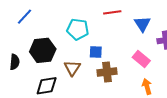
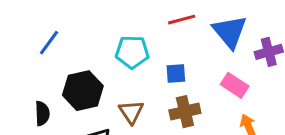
blue triangle: (142, 24) -> (230, 32), size x1.4
blue square: (96, 52) -> (176, 74), moved

